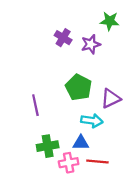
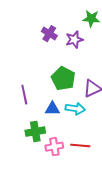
blue triangle: (81, 143) -> (52, 109), moved

